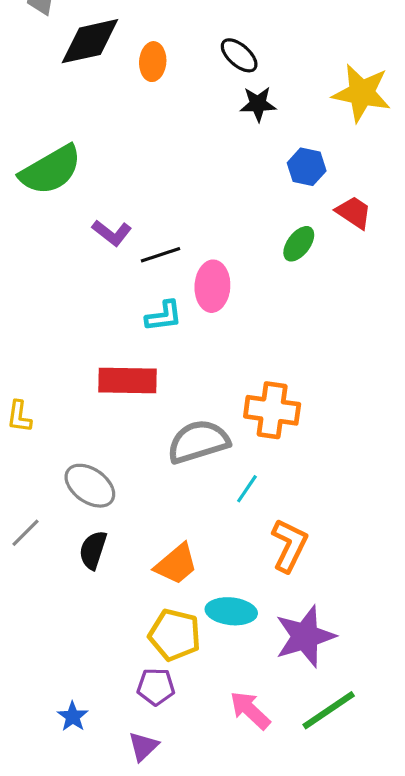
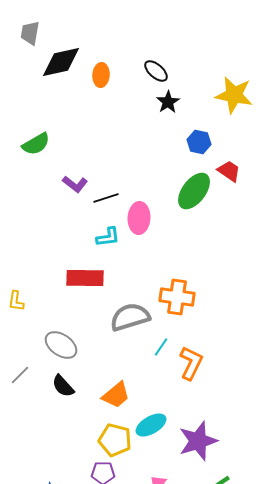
black star: (258, 104) -> (168, 102), turned -30
green semicircle: (51, 170) -> (36, 144), size x0.7
green ellipse: (299, 244) -> (194, 191), size x1.6
orange L-shape: (289, 545) -> (191, 363), moved
black semicircle: (93, 550) -> (63, 386), turned -60
cyan ellipse: (231, 611) -> (151, 425), turned -36

